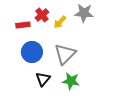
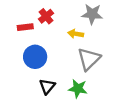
yellow arrow: (60, 22) -> (76, 34), moved, turned 56
gray triangle: (65, 54) -> (89, 59), moved

